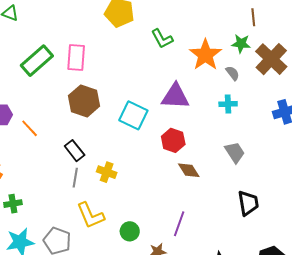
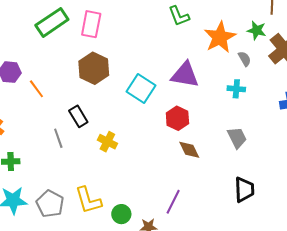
gray line: (75, 178) -> (58, 138), moved, turned -36
yellow L-shape: (90, 215) -> (88, 200), moved
green circle: (130, 231) -> (121, 214), moved

